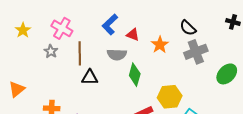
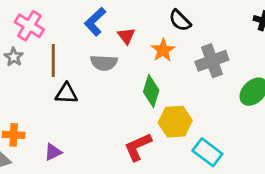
black semicircle: (188, 28) -> (180, 20), moved
red triangle: (133, 35) -> (126, 36), turned 32
green diamond: (135, 75) -> (151, 91), moved

